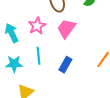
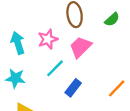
cyan line: (39, 56) -> (55, 68), moved, turned 42

